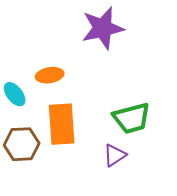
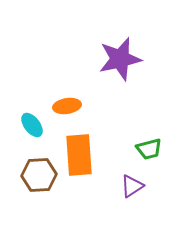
green trapezoid: (132, 118) -> (149, 149), size x0.7

